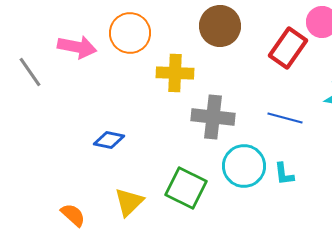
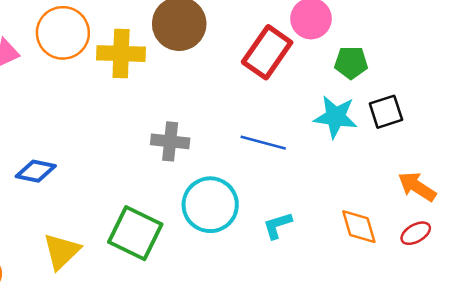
yellow cross: (175, 73) -> (121, 54), moved
gray cross: (213, 117) -> (170, 141), size x0.7
cyan L-shape: (284, 174) -> (277, 225), moved, turned 80

